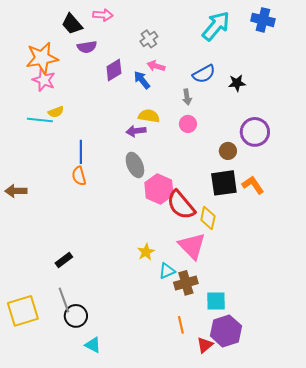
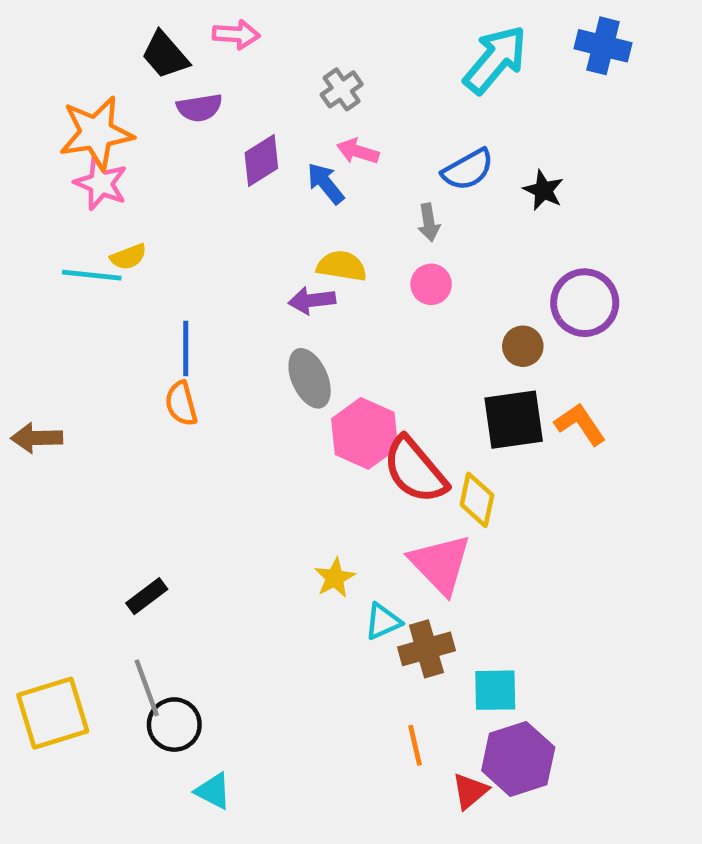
black star: (237, 83) -> (543, 190), turned 30

